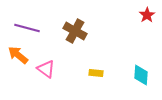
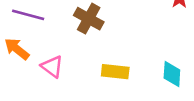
yellow rectangle: (96, 73) -> (115, 72), size x1.5

